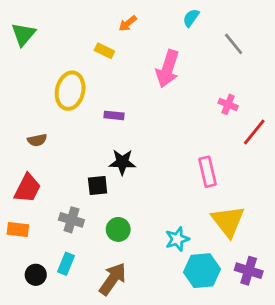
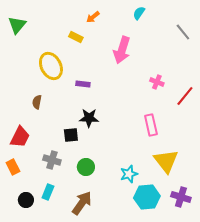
gray line: (234, 44) -> (183, 32), moved
yellow ellipse: (70, 91) -> (51, 66), turned -40
pink cross: (228, 104) -> (157, 82), moved
brown semicircle: (37, 140) -> (37, 102), moved, turned 112
orange rectangle: (18, 229) -> (13, 167), turned 56

